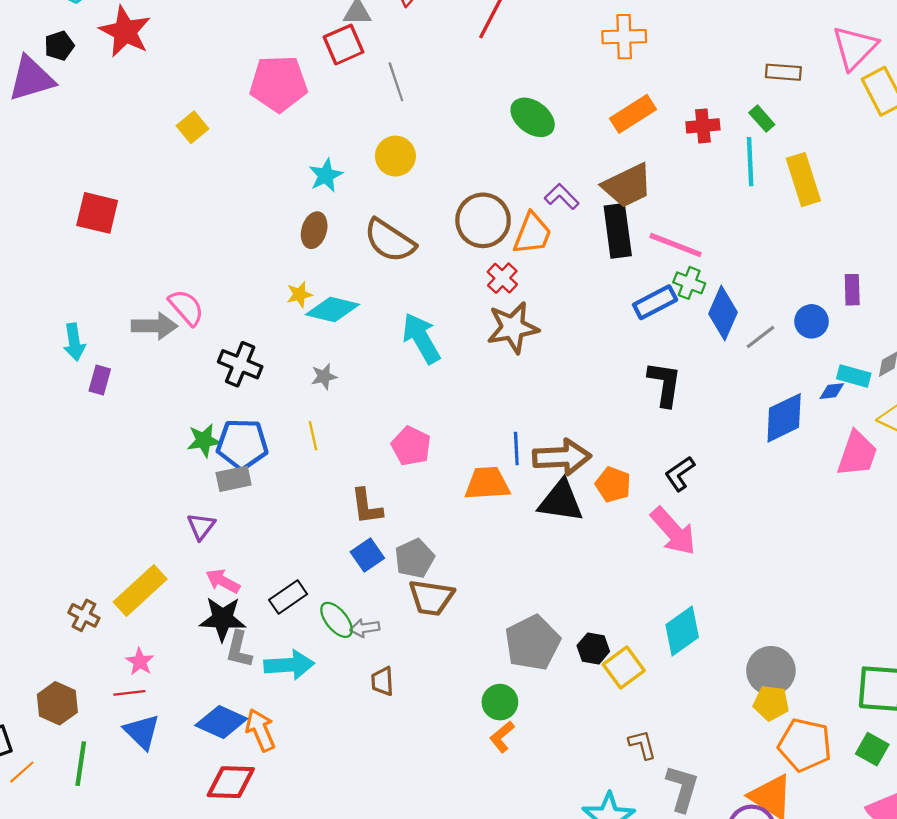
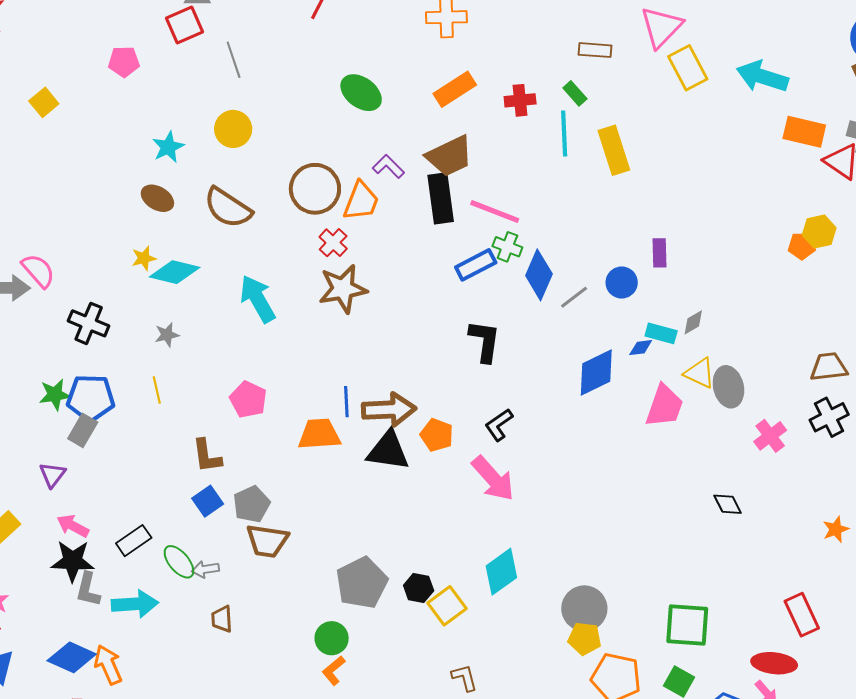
pink pentagon: (278, 84) -> (124, 62), size x0.6
brown ellipse: (314, 230) -> (157, 198), turned -76
gray rectangle: (234, 479) -> (83, 430), turned -48

